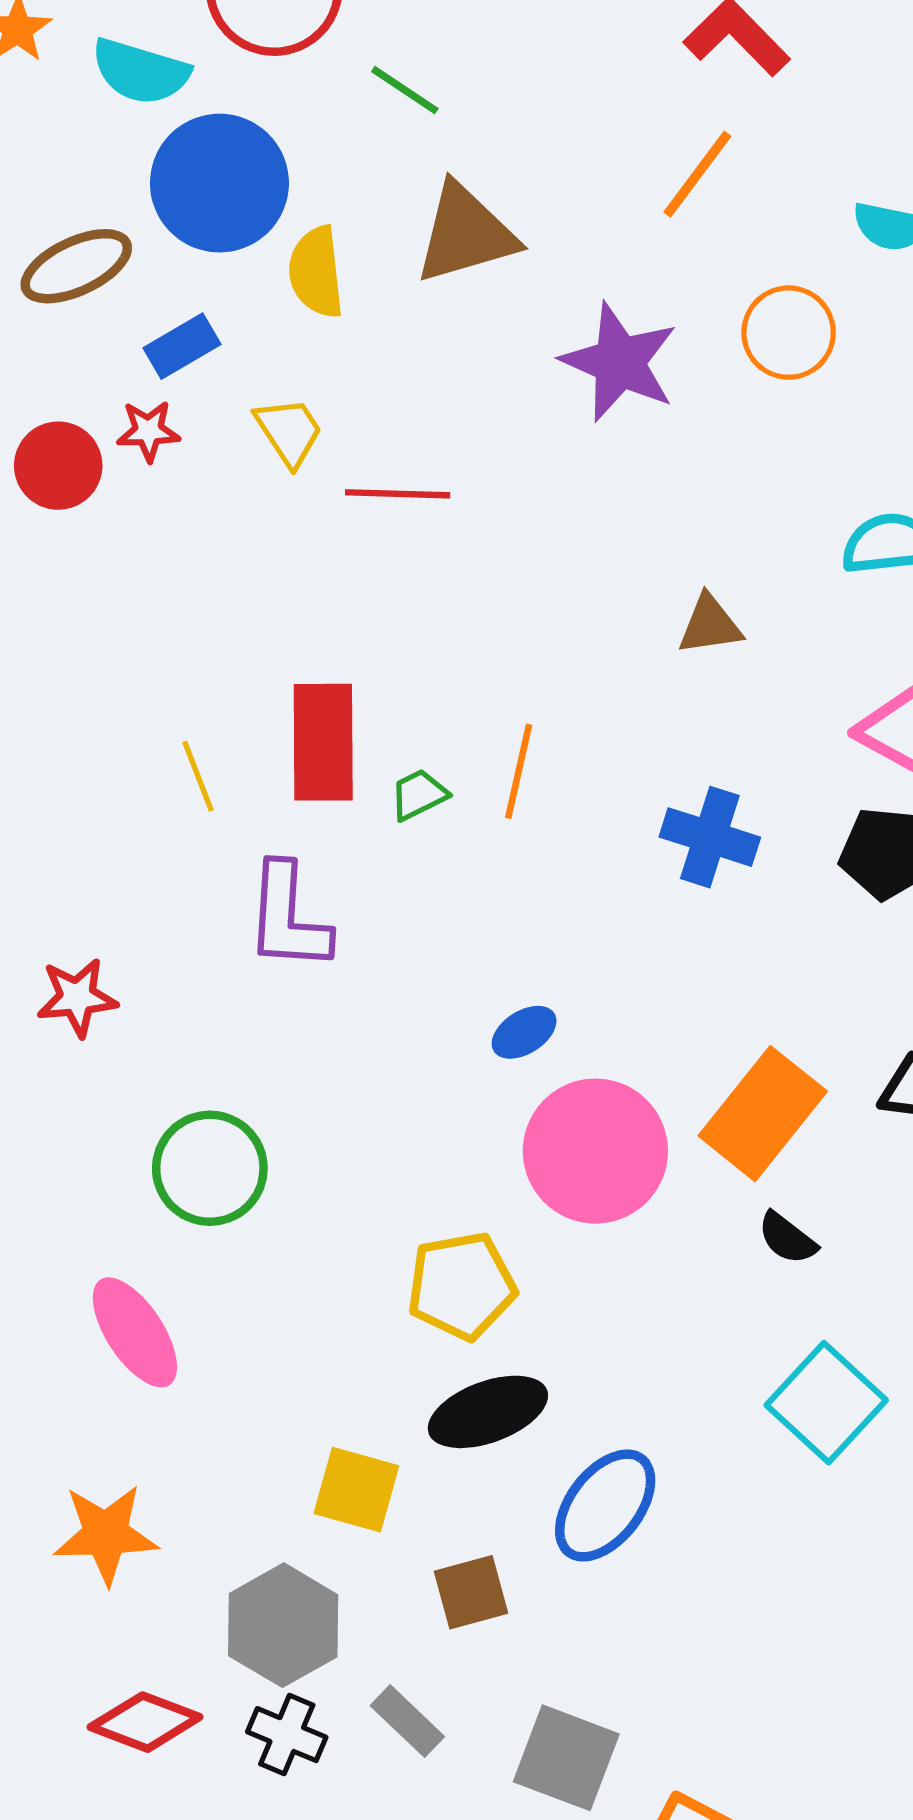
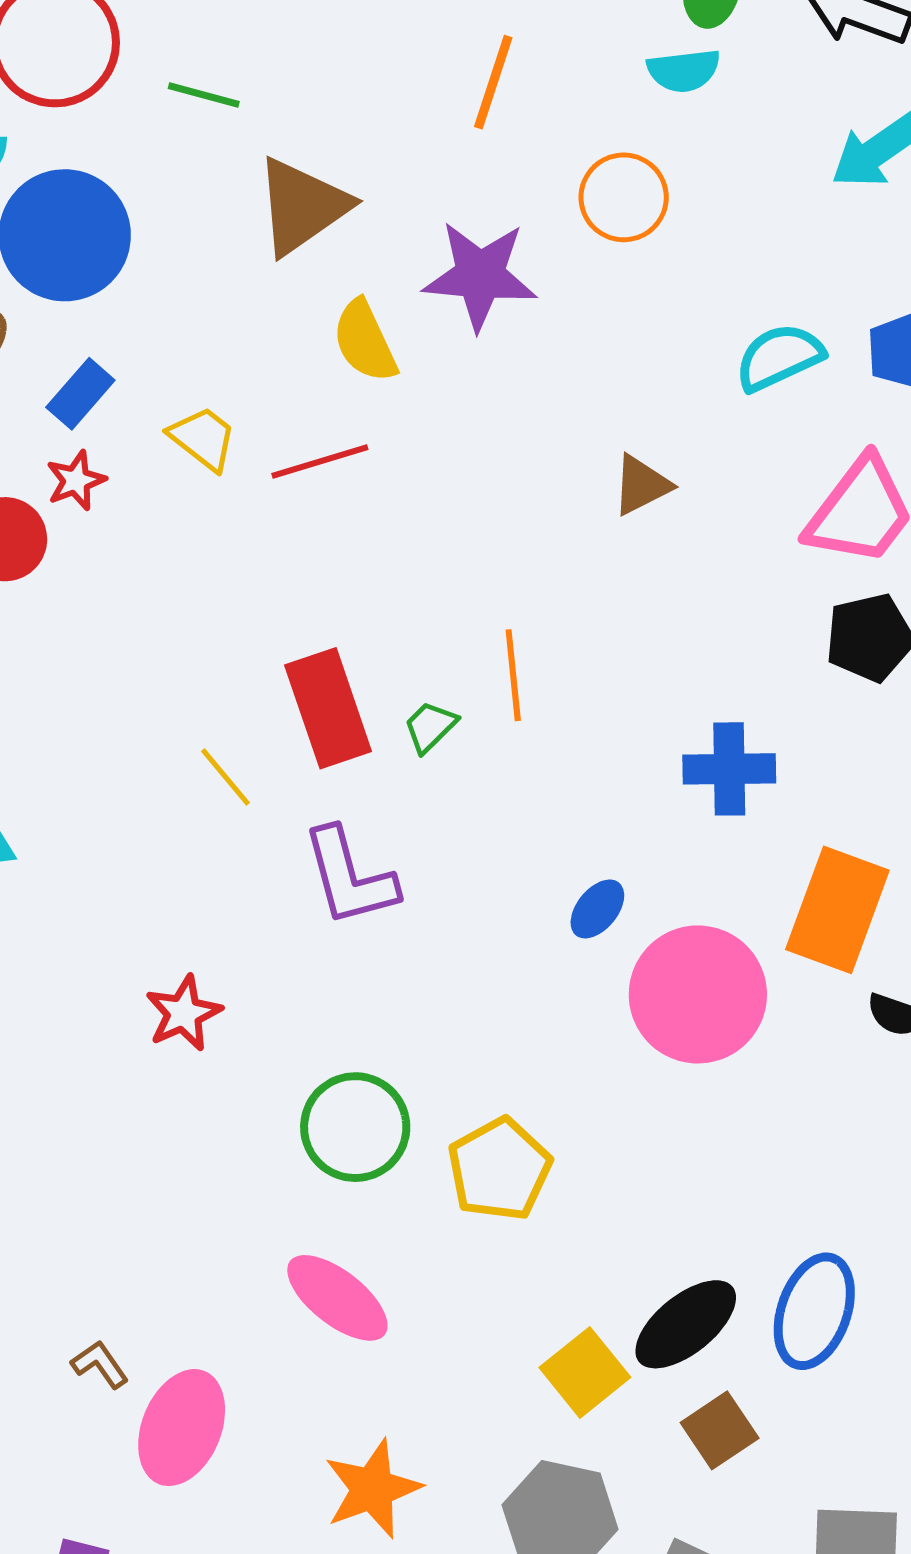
yellow semicircle: (316, 272) -> (365, 341), moved
blue cross: (710, 837) -> (729, 769), moved
yellow pentagon: (462, 1286) -> (499, 1169), moved
black ellipse: (488, 1412) -> (686, 1324), moved
yellow square: (356, 1490) -> (585, 1372), turned -36

